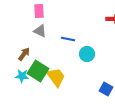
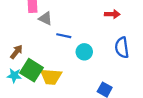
gray triangle: (40, 31) -> (45, 18), moved
yellow trapezoid: (56, 77) -> (51, 77), turned 130

